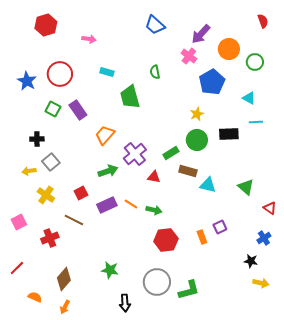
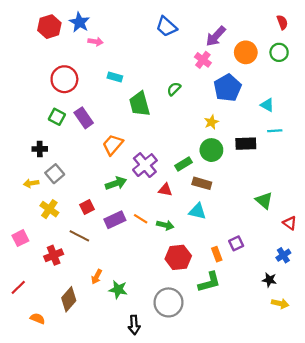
green circle: (255, 62) -> (279, 52), moved
green semicircle: (155, 72) -> (174, 89), moved, turned 56
blue star: (27, 81) -> (79, 22), moved
cyan triangle: (208, 185) -> (197, 211), moved
green L-shape: (189, 290) -> (209, 282), moved
orange arrow: (65, 307) -> (97, 277), moved

